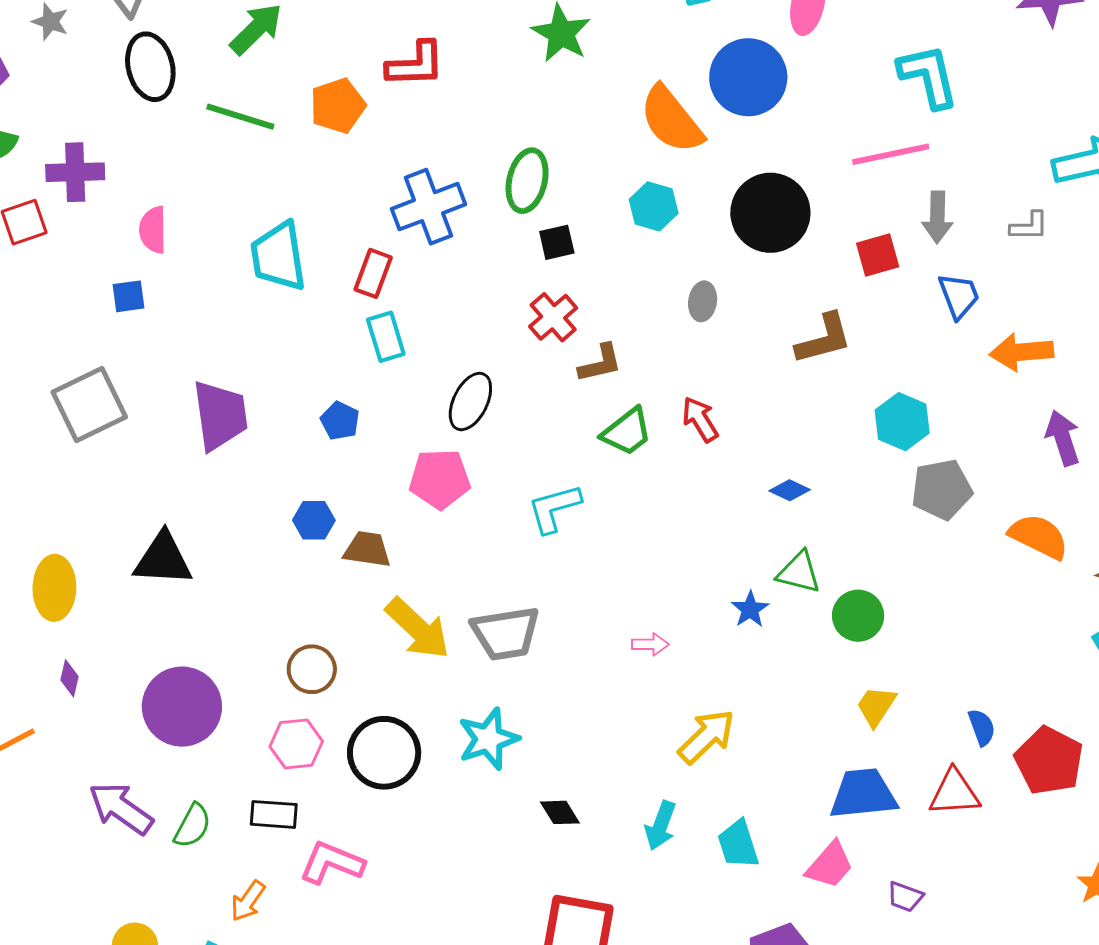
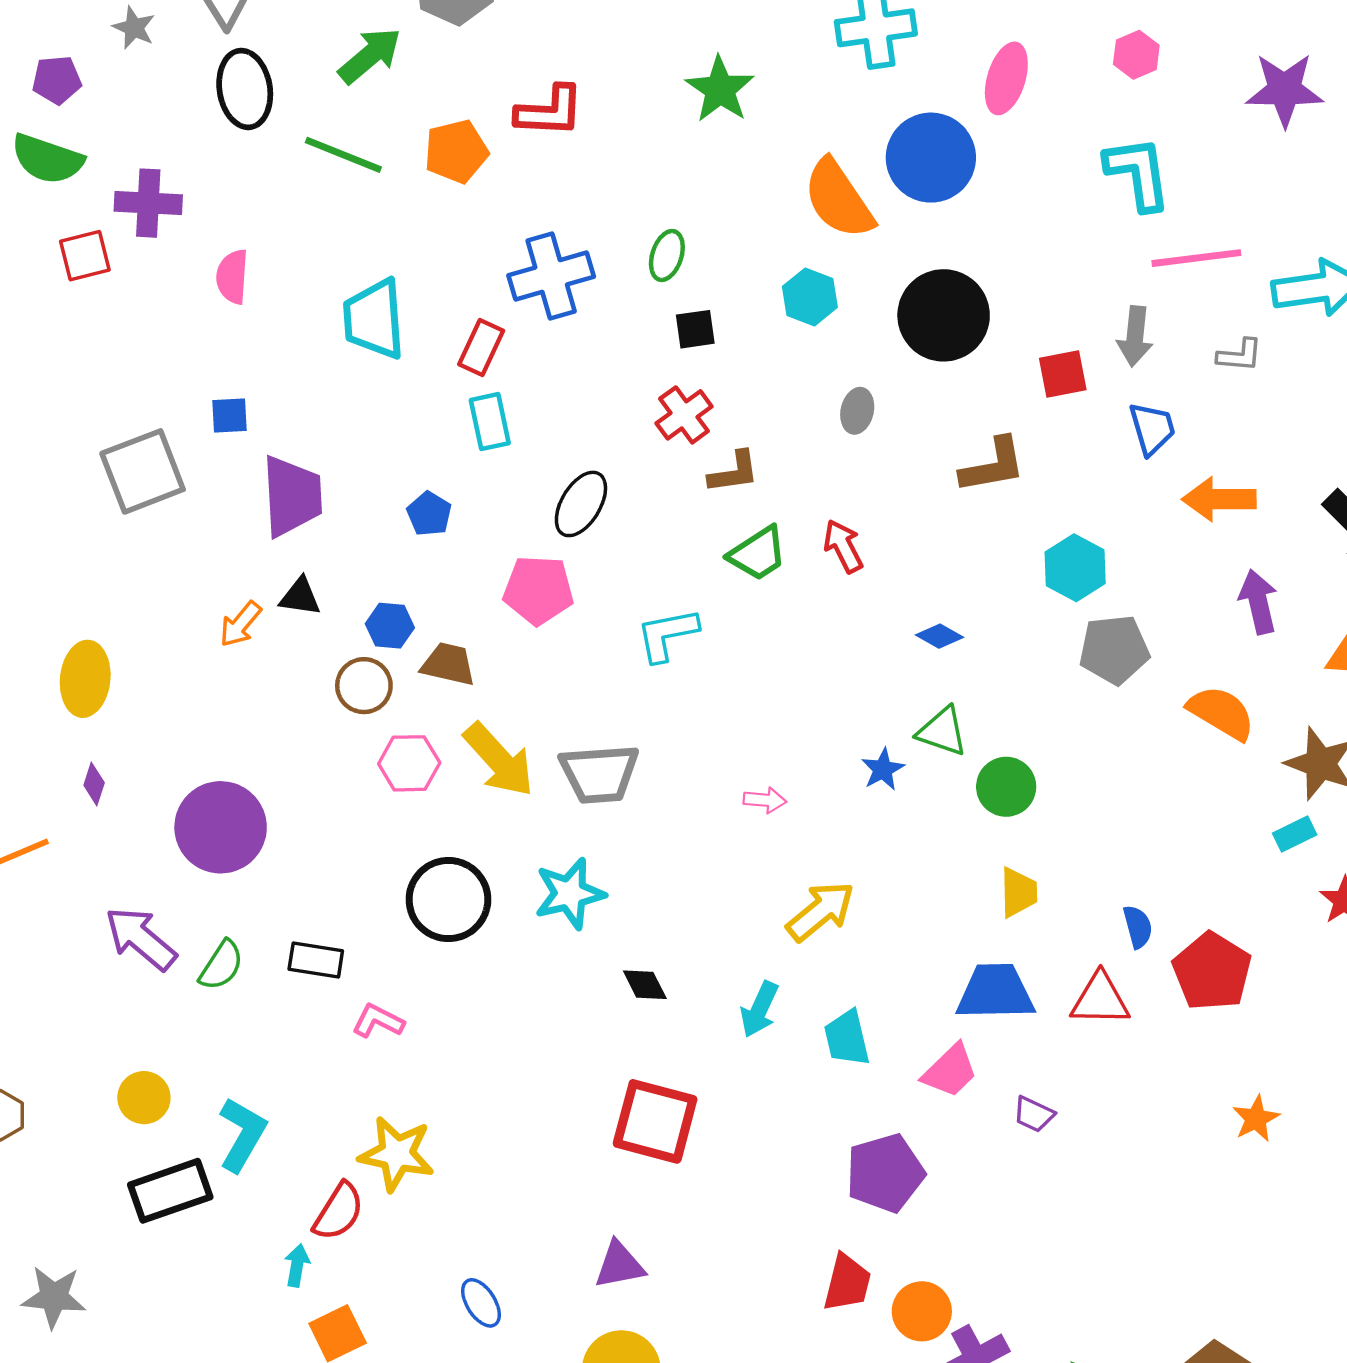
pink line: (891, 154) -> (1196, 258), moved
green ellipse: (527, 181) -> (667, 255), size x0.7
blue square: (129, 296) -> (230, 415), moved
black triangle: (163, 559) -> (300, 597), moved, size x0.6
brown circle: (312, 669) -> (364, 686), moved
yellow trapezoid: (876, 706) -> (1018, 892), turned 141
pink hexagon: (296, 744) -> (409, 763), moved
pink L-shape: (332, 863) -> (378, 1021), size x0.7
orange arrow: (248, 901) -> (240, 624), moved

